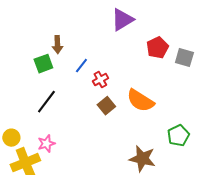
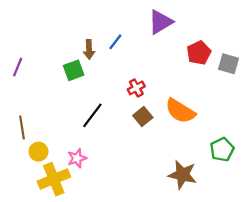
blue line: (81, 66) -> (115, 42), moved
black line: (46, 102) -> (92, 115), moved

